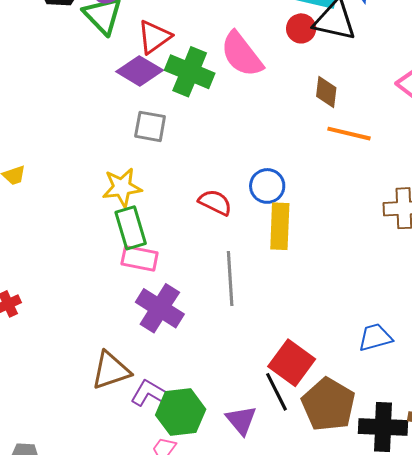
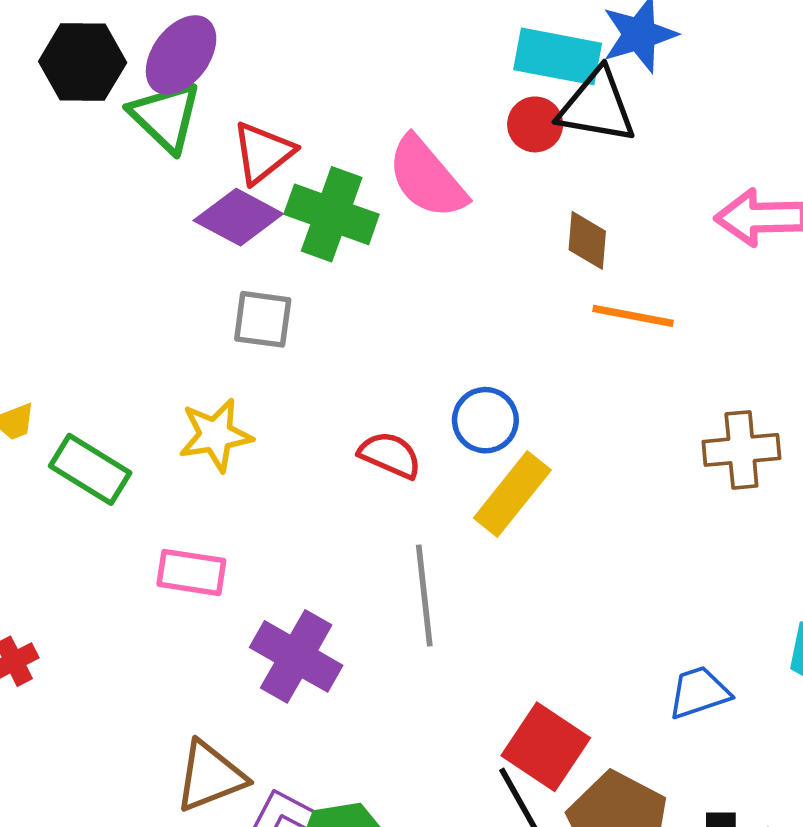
yellow rectangle: (280, 226) -> (512, 494), turned 39
green rectangle: (131, 228) -> (90, 469), moved, turned -39
pink rectangle: (140, 258) -> (191, 572), moved

